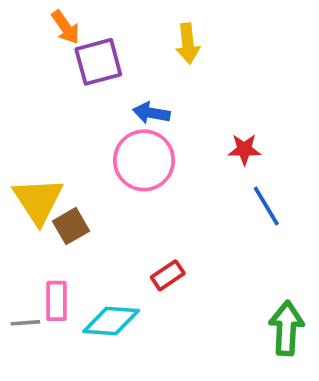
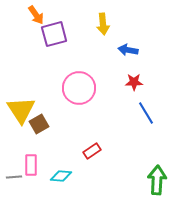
blue arrow: (151, 113) -> (128, 50), moved
cyan diamond: (111, 321) -> (61, 176), size x0.7

